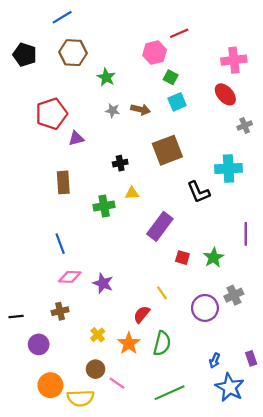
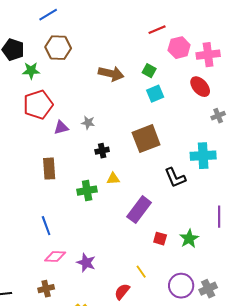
pink hexagon: (155, 53) -> (179, 48), moved
green star: (106, 77) -> (31, 71), moved, turned -30
brown arrow: (141, 109) -> (111, 74), moved, size x1.4
gray star: (113, 111) -> (88, 123), moved
gray cross: (234, 295) -> (208, 289), moved

